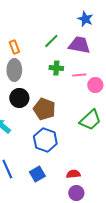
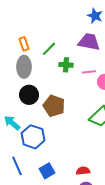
green line: (51, 41) -> (49, 49), moved
blue hexagon: (45, 140) -> (33, 137), moved

